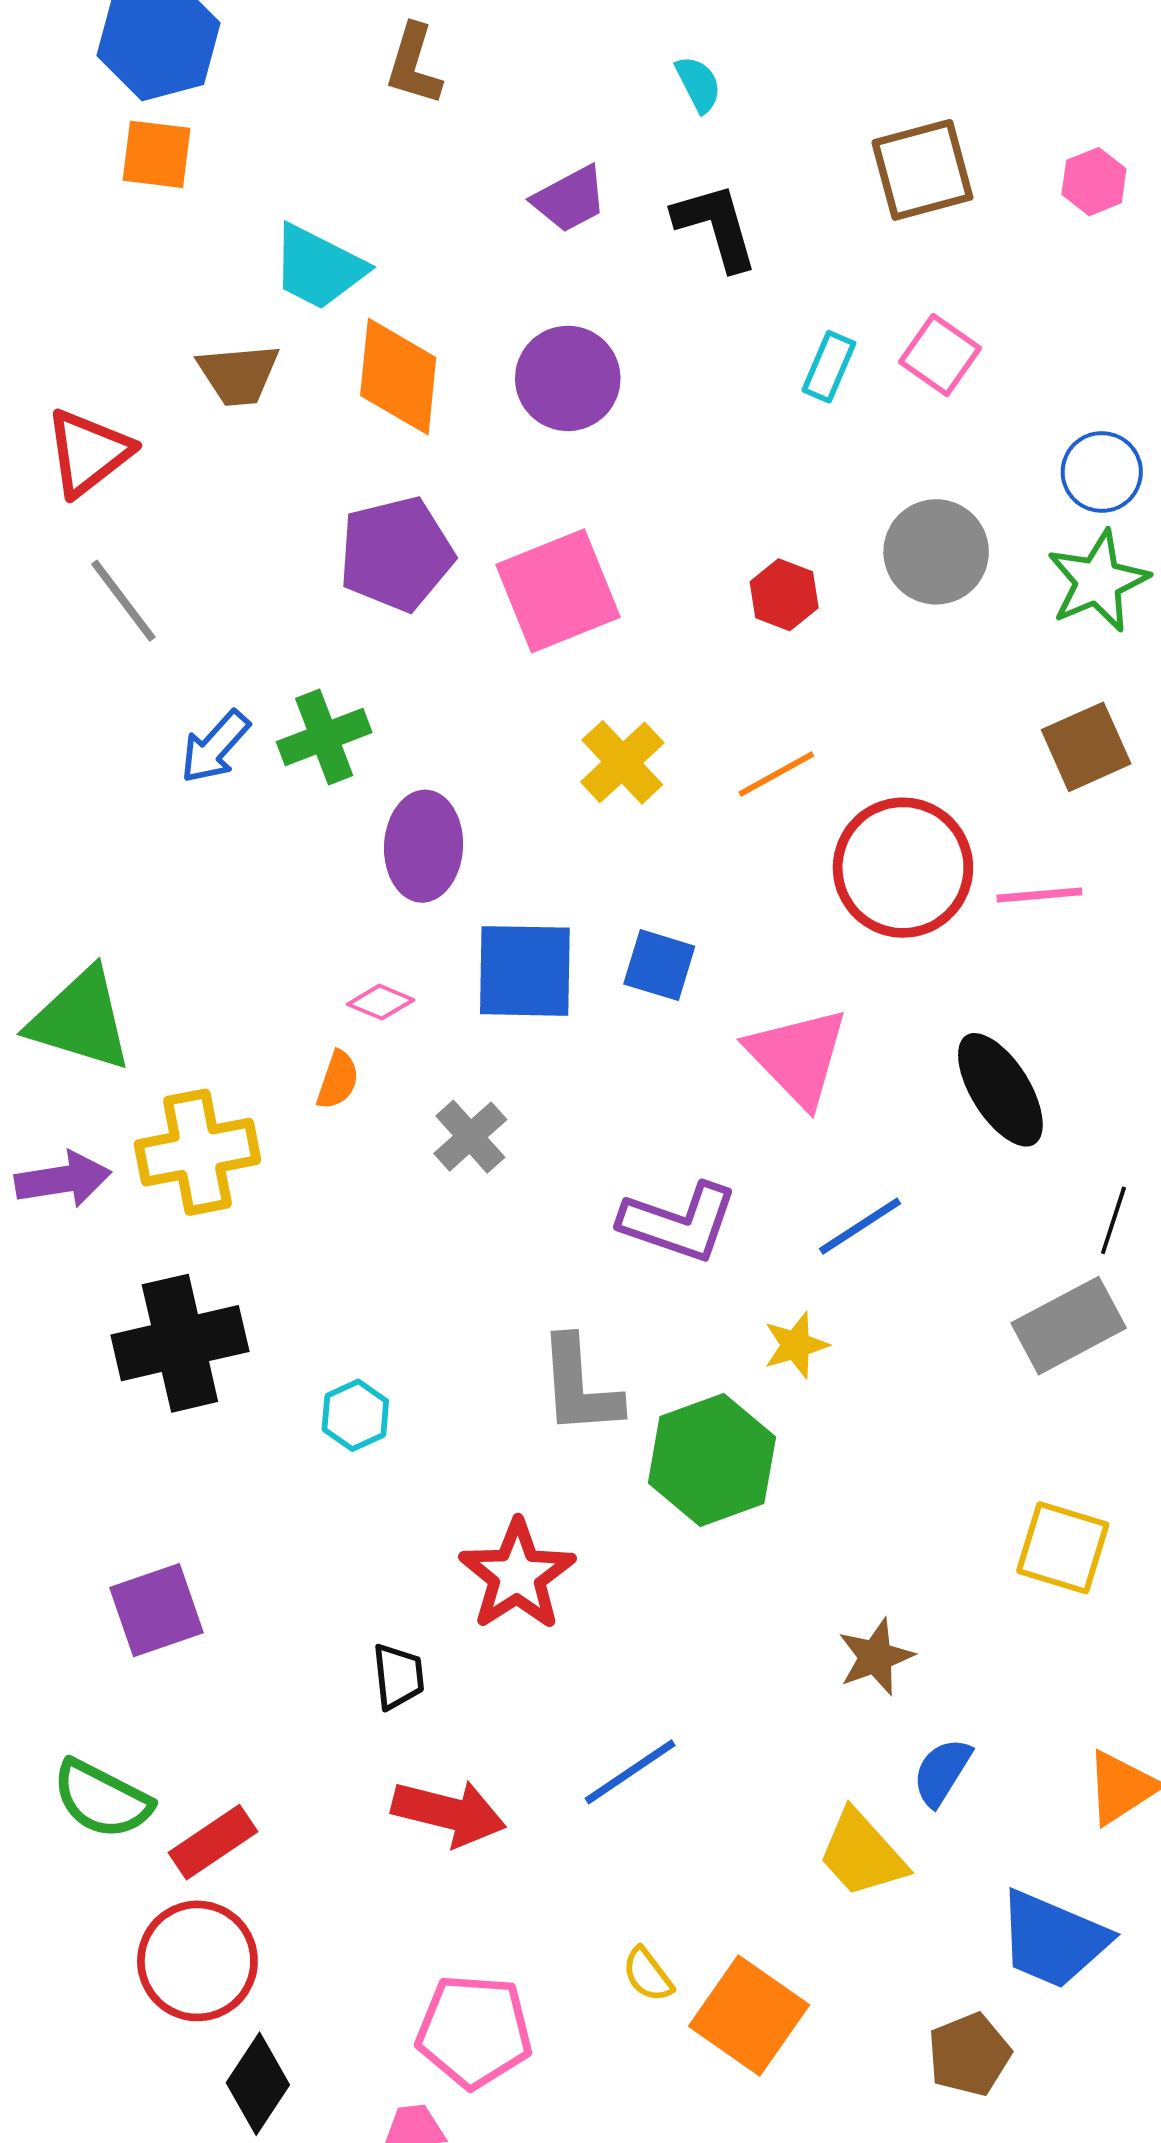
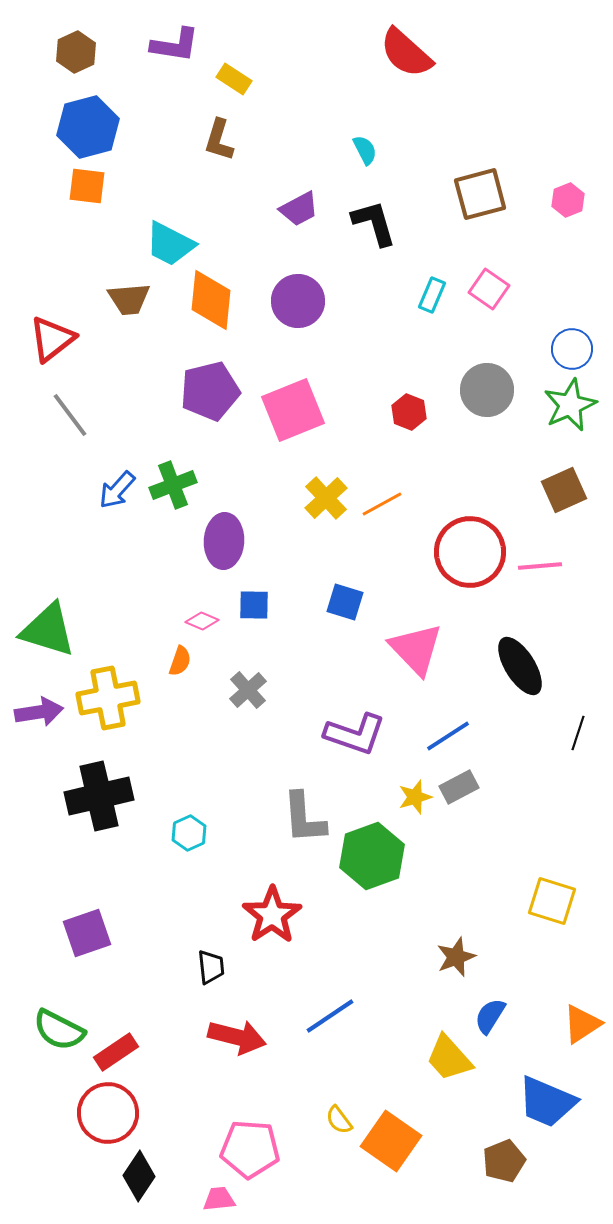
orange line: (776, 774) -> (382, 504), moved
blue square: (525, 971) -> (254, 605), moved, size x0.6
gray rectangle: (1069, 1326) -> (459, 787), moved, size x0.7

